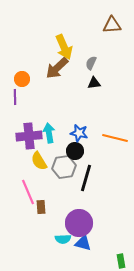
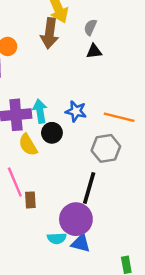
brown arrow: (57, 68) -> (50, 33), turned -40
black circle: (75, 151) -> (52, 133), moved
gray hexagon: (64, 167) -> (106, 148), moved
black line: (86, 178) -> (89, 188), moved

